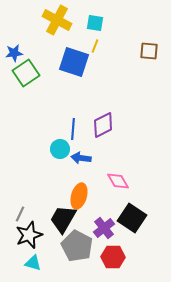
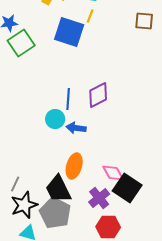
pink diamond: (118, 181) -> (113, 173), moved
black trapezoid: (63, 219) -> (58, 189), turned -56
gray pentagon: (77, 246) -> (55, 213), moved

